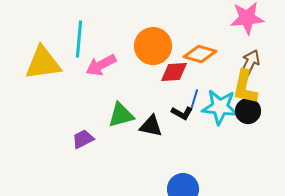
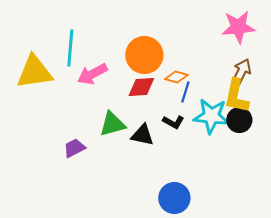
orange diamond: (200, 54) -> (176, 77), moved, size x0.7
red diamond: (174, 72) -> (141, 87), moved
blue line: (194, 100) -> (185, 92), moved

